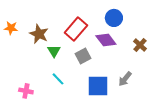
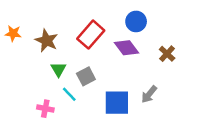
green triangle: (54, 51) -> (58, 69), moved
gray square: (83, 56) -> (86, 76), moved
pink cross: (26, 91) -> (45, 109), moved

